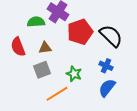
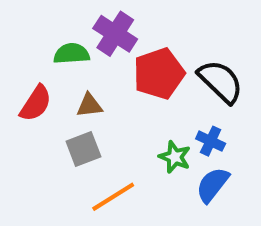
red semicircle: (18, 47) -> (36, 103), turned -126
green star: (74, 74) -> (175, 157), moved

